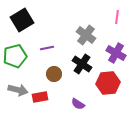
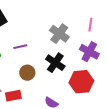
pink line: (117, 17) -> (90, 25), moved

